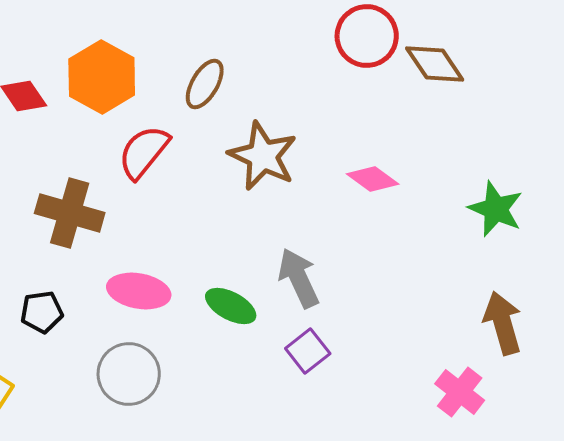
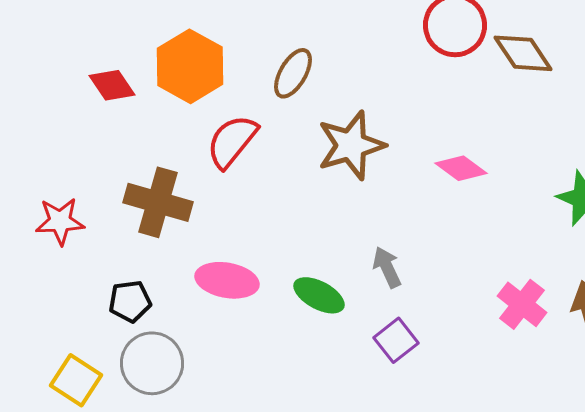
brown star: (263, 156) -> (351, 145), turned 30
gray arrow: (299, 278) -> (387, 267), size x0.7
gray circle: (129, 374) -> (152, 363), moved
pink cross: (460, 392) -> (522, 304), moved

